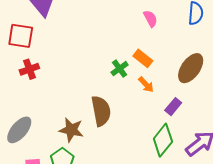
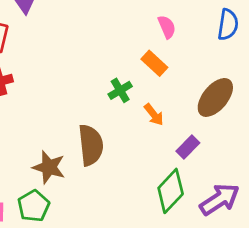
orange rectangle: (143, 58) -> (154, 63), moved

